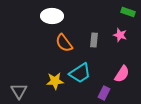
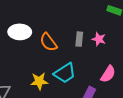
white ellipse: (52, 16) -> (20, 32), moved
pink star: (120, 35) -> (99, 39), moved

